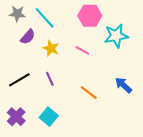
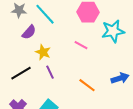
yellow star: (51, 48) -> (43, 52), moved
blue arrow: (123, 85) -> (120, 78), turned 120

